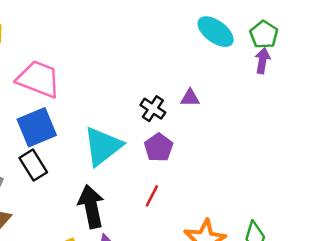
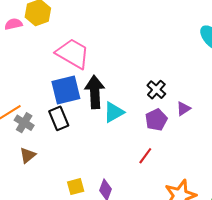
purple triangle: (190, 98) -> (183, 109), moved, turned -42
cyan triangle: (103, 146) -> (114, 112), size x0.7
black arrow: (91, 207) -> (95, 92), moved

